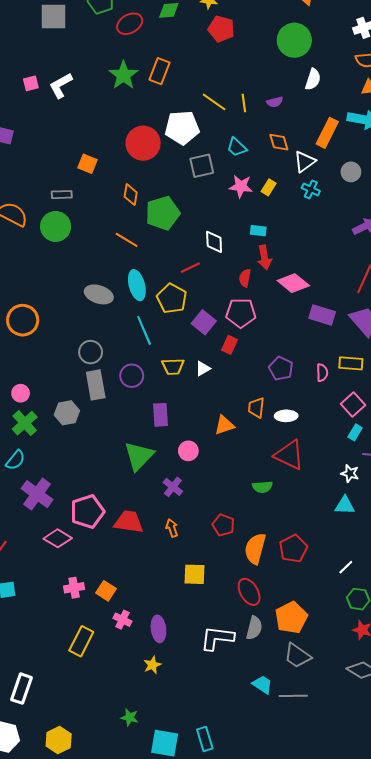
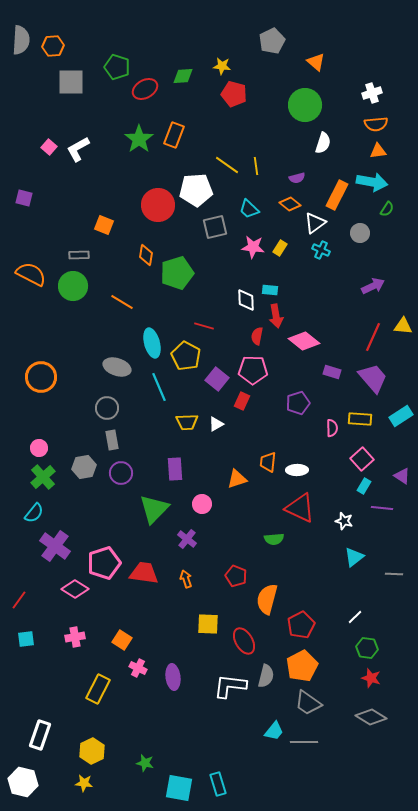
pink square: (31, 83) -> (49, 147), turned -35
purple semicircle: (275, 102) -> (297, 178), moved
orange diamond: (279, 142) -> (290, 204), turned -35
orange line: (127, 240) -> (122, 302), moved
white diamond: (214, 242) -> (246, 300), moved
red line: (190, 268) -> (204, 326), turned 42
gray ellipse: (99, 294) -> (117, 367), moved
purple rectangle: (322, 315) -> (332, 372), size x0.7
purple pentagon: (281, 369) -> (298, 403), moved, turned 30
purple circle: (132, 376) -> (121, 473), moved
gray rectangle: (96, 385) -> (112, 440), size x0.7
white star: (350, 473) -> (344, 521), moved
cyan triangle: (345, 505) -> (354, 557), turned -40
red pentagon: (293, 549) -> (301, 625), moved
pink cross: (74, 588) -> (75, 637), moved
red ellipse: (249, 592) -> (244, 641), moved
yellow star: (152, 665) -> (84, 783), moved, turned 30
cyan trapezoid: (262, 684) -> (274, 731), turned 95
yellow hexagon: (59, 740) -> (92, 751), moved

